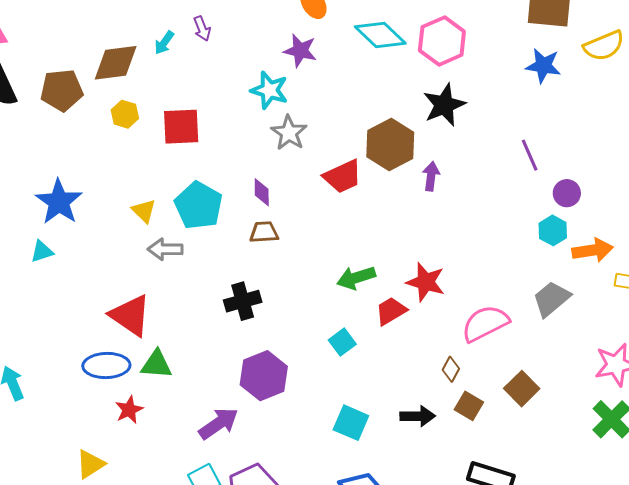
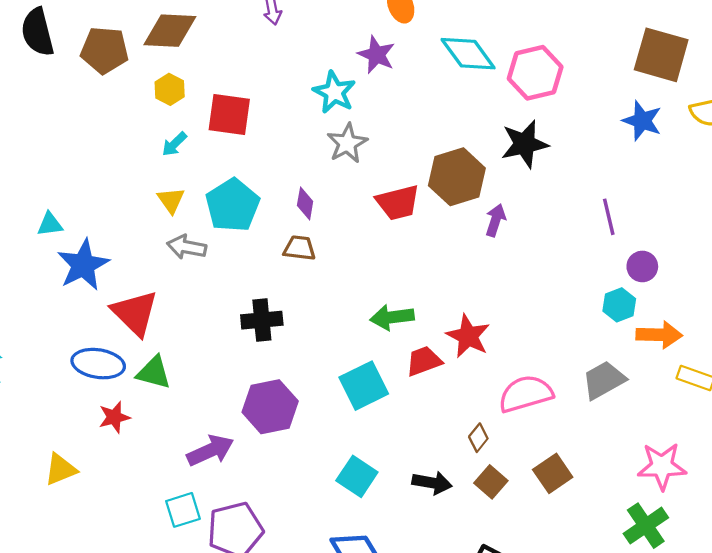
cyan arrow: (164, 43) -> (174, 144), moved
blue star: (59, 202) -> (83, 265), moved
cyan square: (342, 342) -> (364, 386), size x1.6

